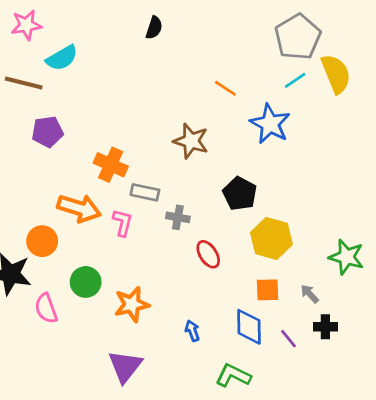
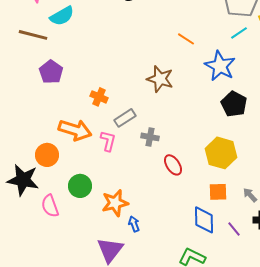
purple pentagon: (47, 132) -> (51, 72), turned -30
orange cross: (111, 165) -> (99, 97), size x0.7
gray rectangle: (145, 192) -> (125, 118), turned -45
black pentagon: (240, 194) -> (234, 104), moved
blue arrow: (192, 331) -> (134, 224), moved

